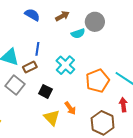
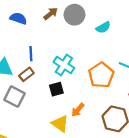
gray circle: (95, 22) -> (74, 15), moved
cyan semicircle: (78, 34) -> (103, 27), moved
black square: (45, 91) -> (56, 89), moved, turned -32
orange arrow: (70, 108) -> (78, 110), turned 88

